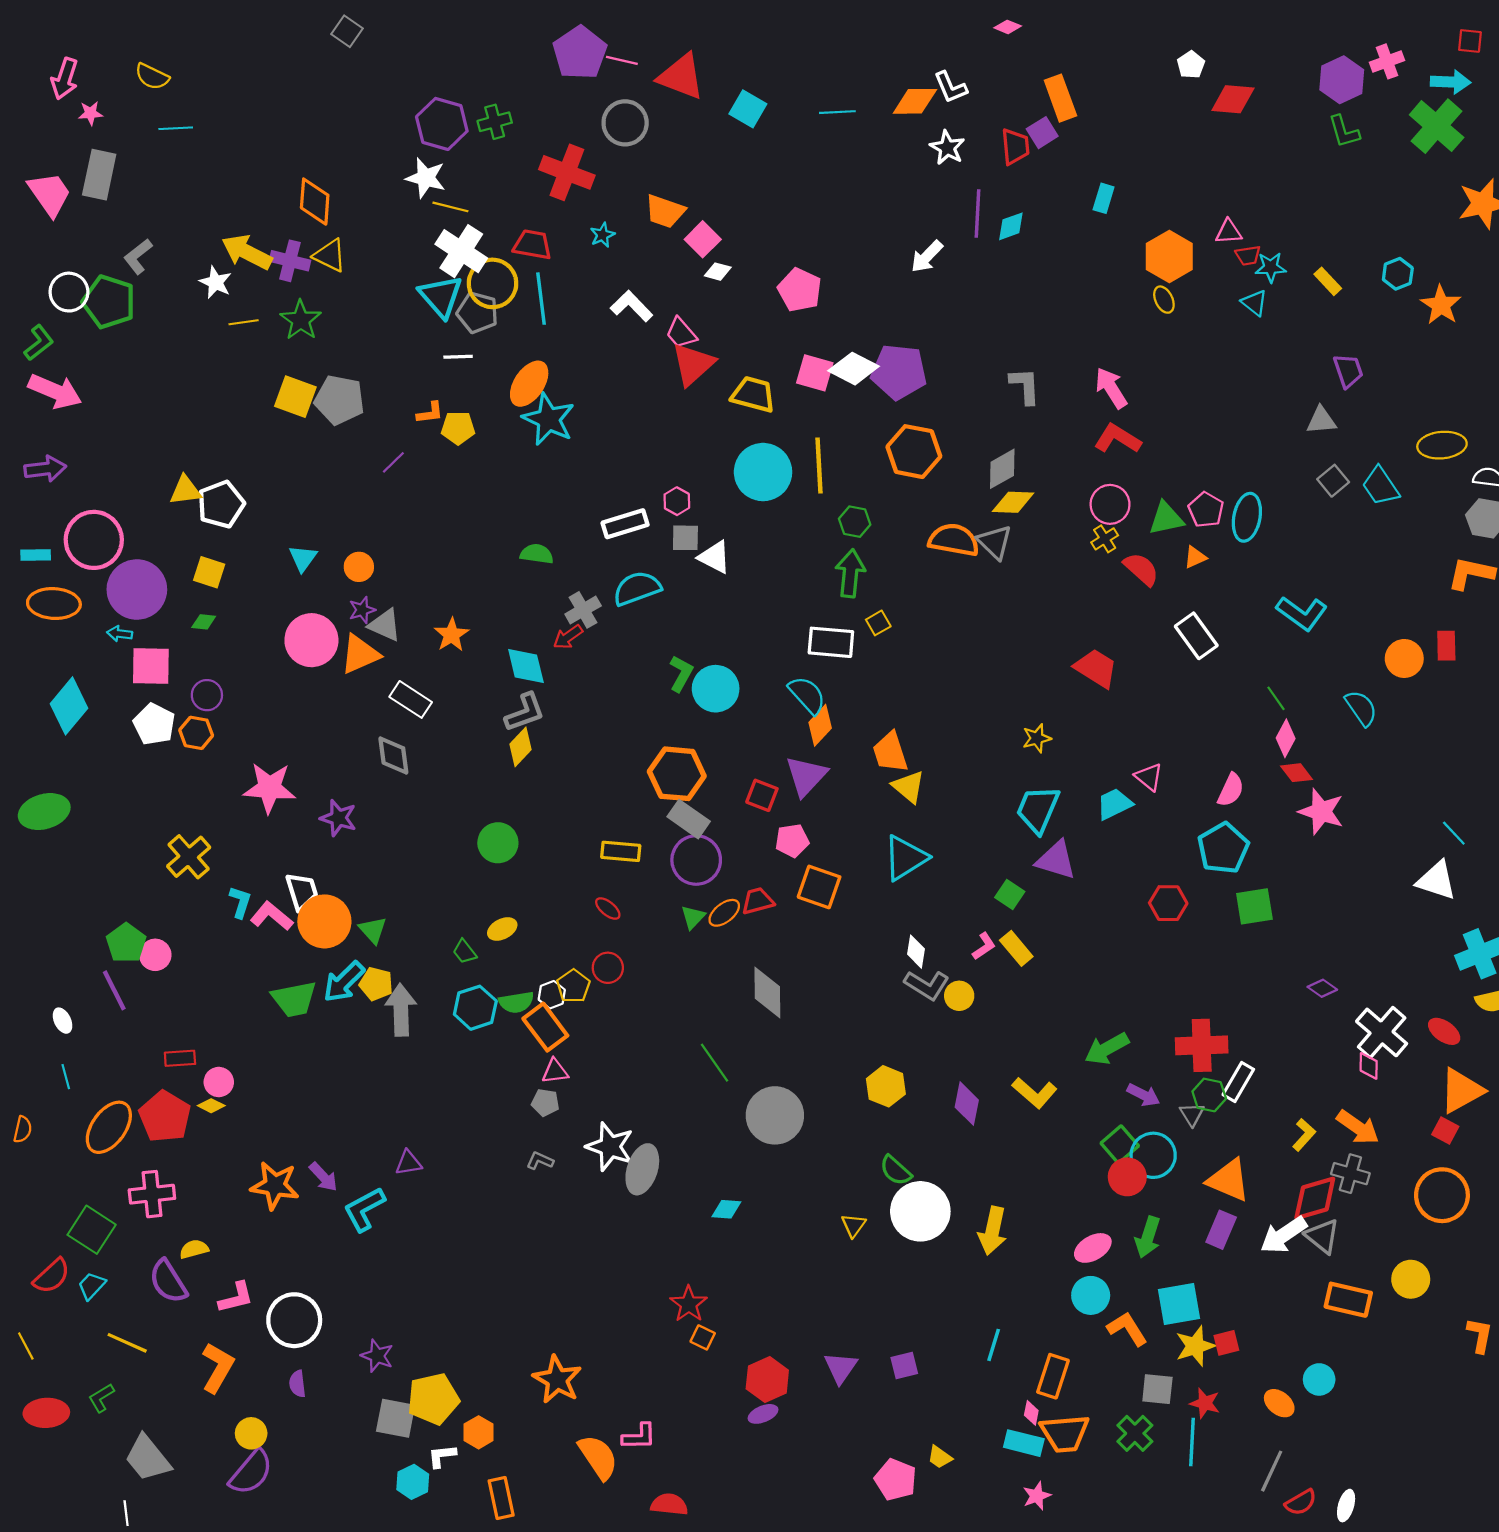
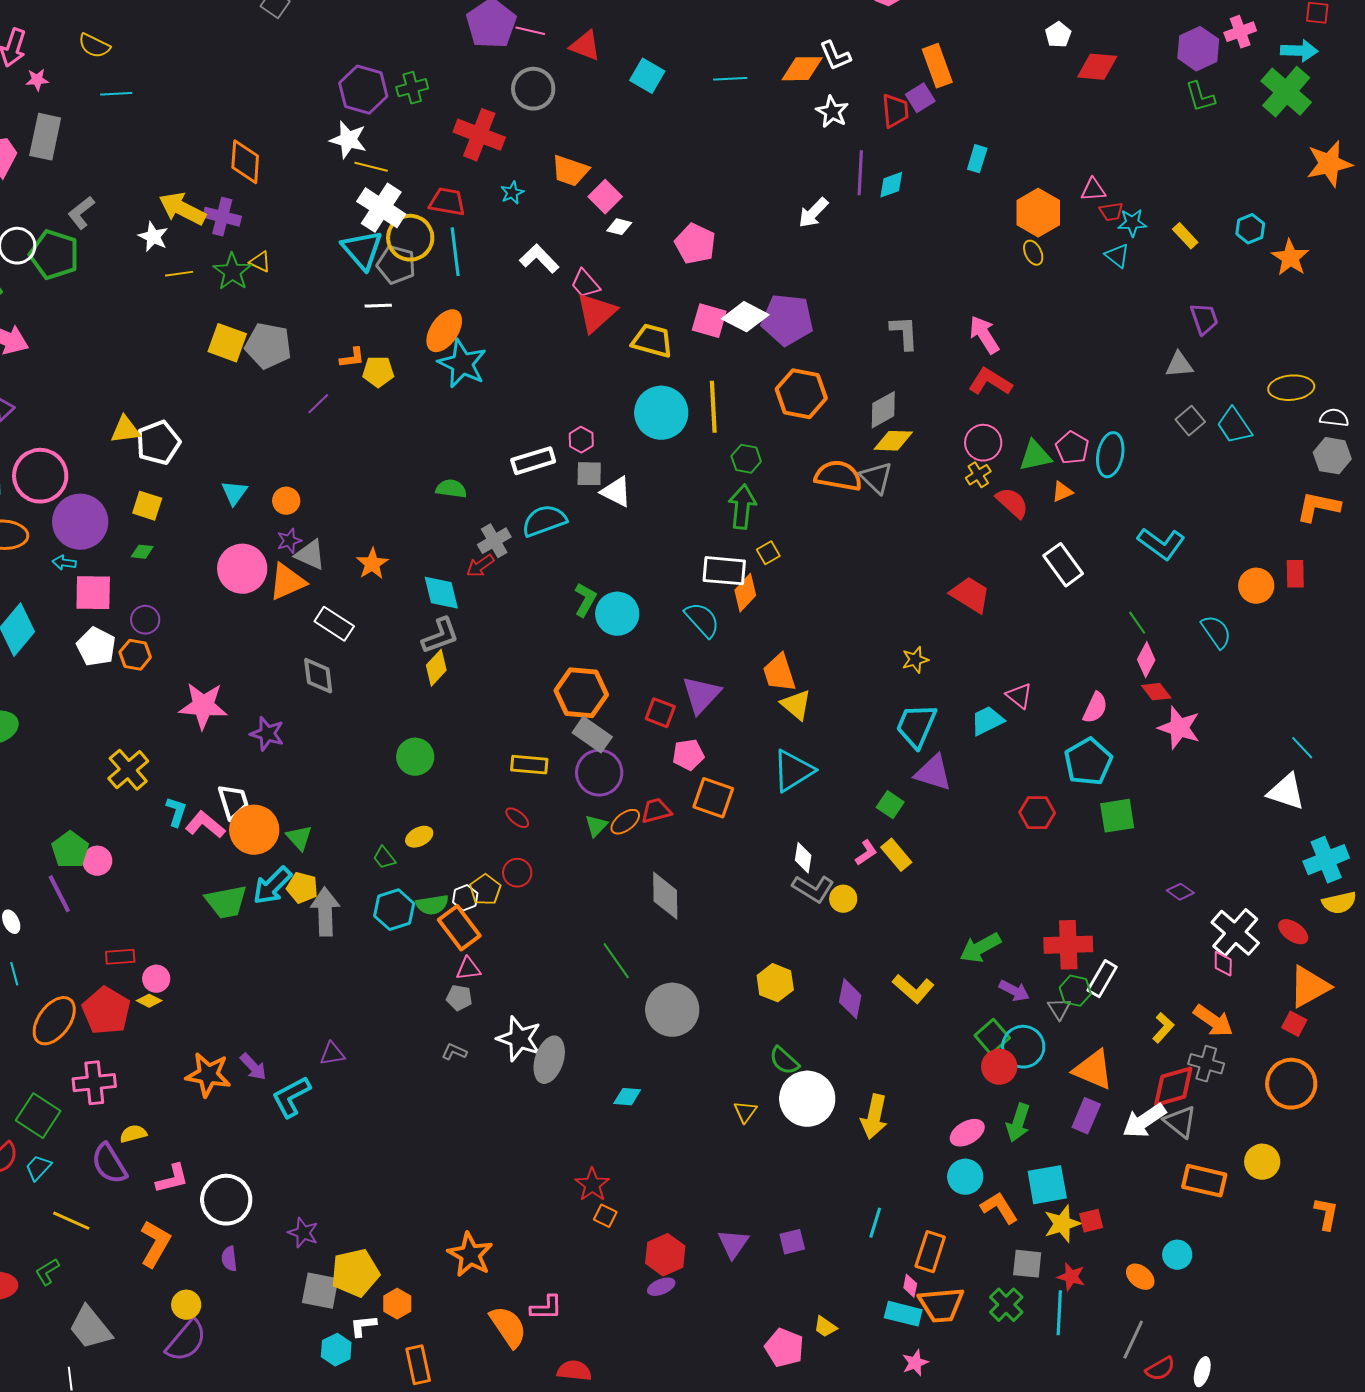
red triangle: (681, 77) -> (585, 46), size x0.7
yellow triangle: (330, 255) -> (260, 262), moved, size x0.7
orange diamond: (820, 725) -> (745, 593), moved

